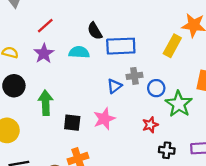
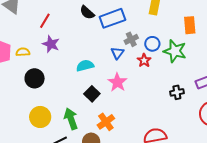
cyan semicircle: (79, 52) -> (85, 66), moved
green arrow: (46, 103) -> (71, 119), moved
black square: (72, 123) -> (92, 94), turned -35
red star: (150, 125) -> (144, 60), moved

